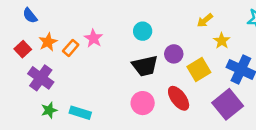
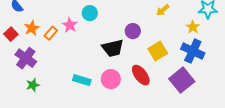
cyan circle: (143, 31) -> (90, 13), moved
yellow star: (222, 41) -> (193, 27), moved
purple circle: (174, 54) -> (133, 31), moved
cyan rectangle: (80, 113) -> (82, 80), moved

